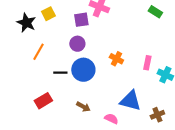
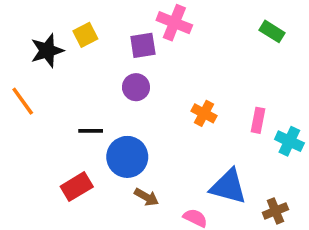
black star: (26, 23) -> (47, 51), turned 30
orange line: (38, 52) -> (23, 101), moved, turned -66
blue circle: (83, 70) -> (127, 157), moved
black line: (60, 73) -> (91, 131), moved

